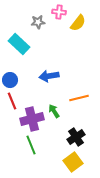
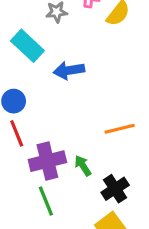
blue arrow: (49, 76) -> (69, 70), moved
green arrow: (54, 111) -> (83, 166), moved

